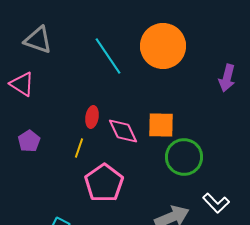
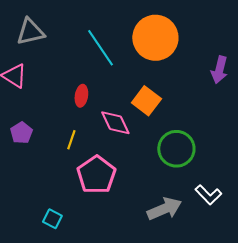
gray triangle: (38, 40) -> (30, 32), turned -32
red ellipse: (92, 117) -> (81, 96), moved
orange square: (161, 125) -> (146, 101), moved, turned 36

